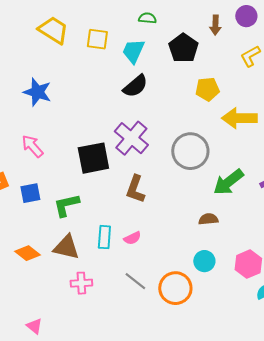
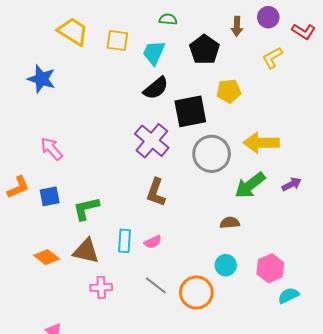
blue star: (37, 92) -> (42, 79), moved
yellow arrow: (239, 118) -> (261, 143), moved
black square: (93, 158) -> (190, 111), moved

